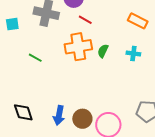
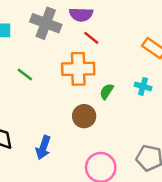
green semicircle: (103, 51) -> (107, 91), moved
brown circle: (82, 119) -> (84, 116), moved

